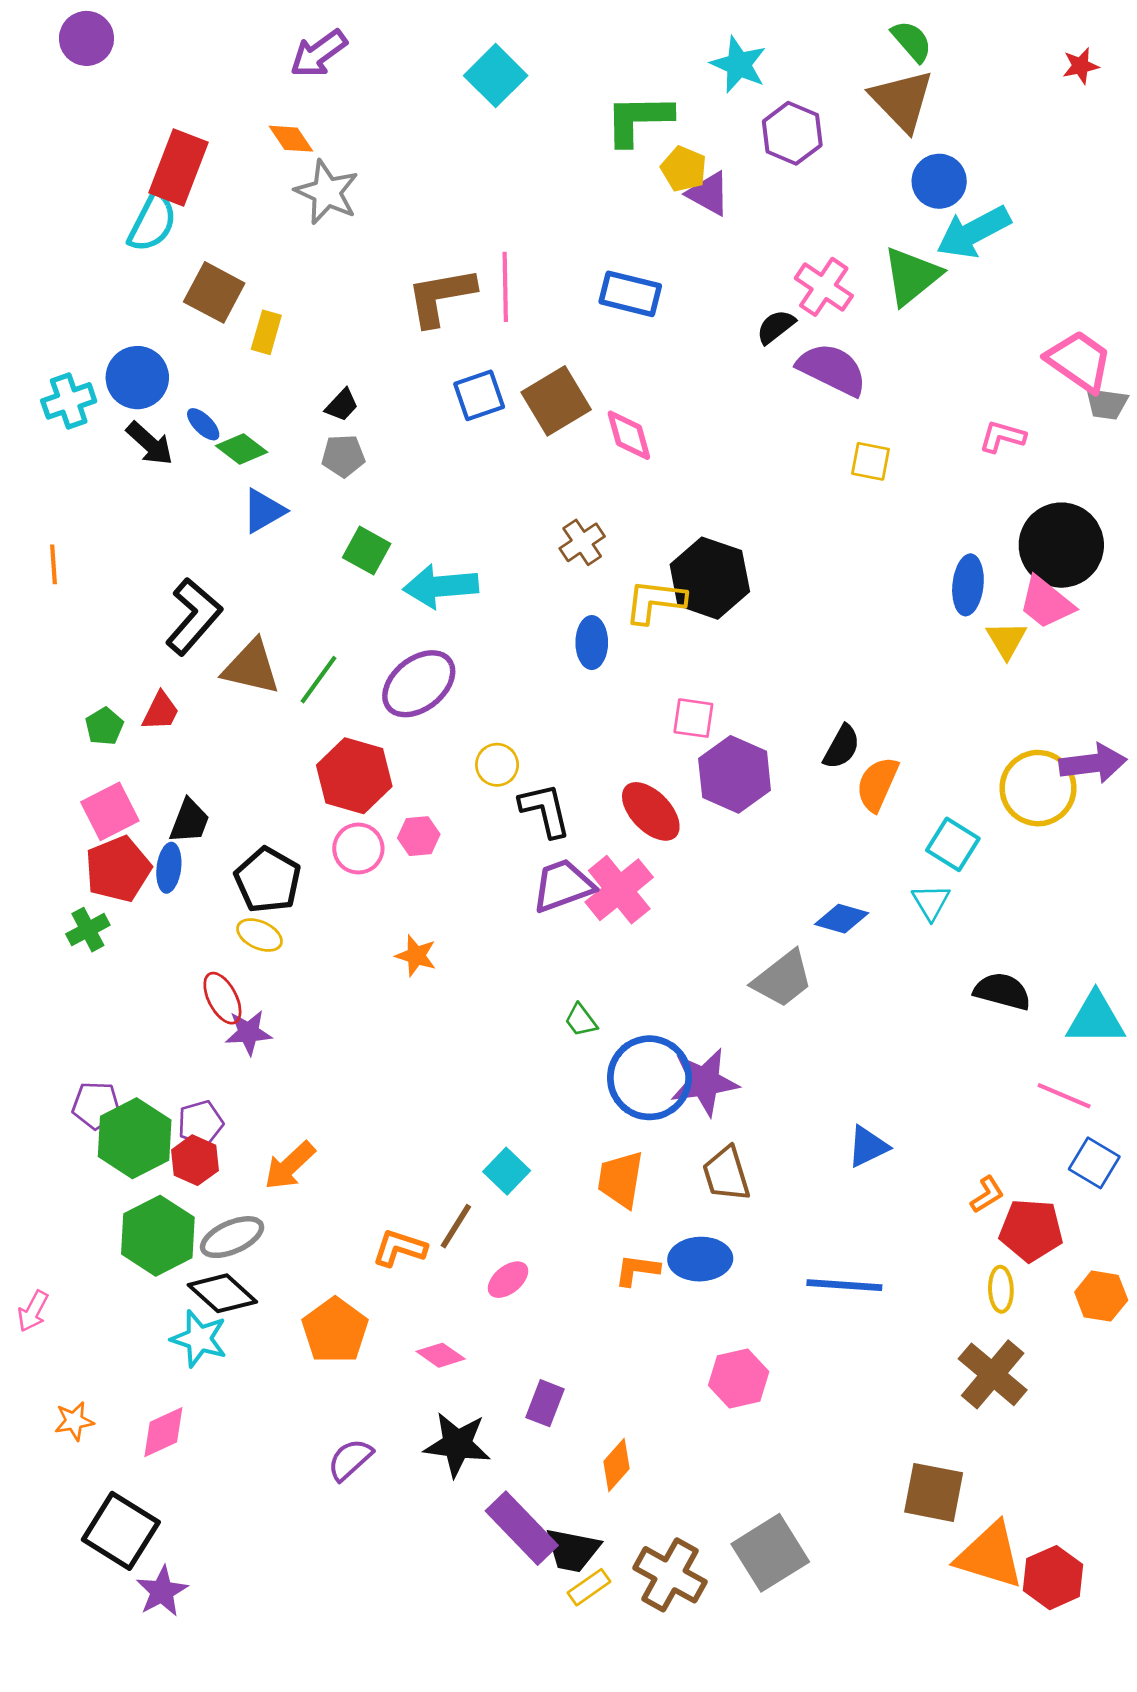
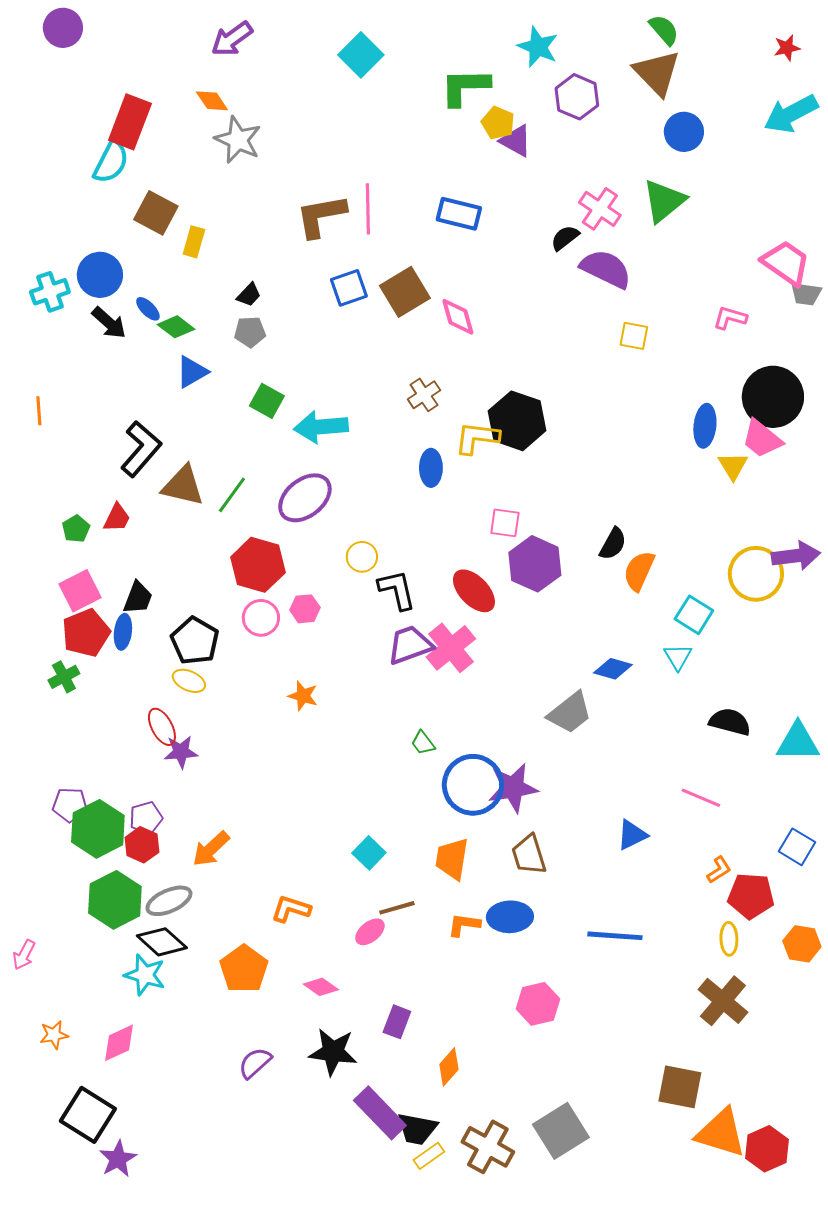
cyan arrow: (973, 232) -> (791, 114), moved
pink line: (1064, 1096) -> (701, 798), moved
brown line: (456, 1226) -> (397, 908), moved, turned 42

